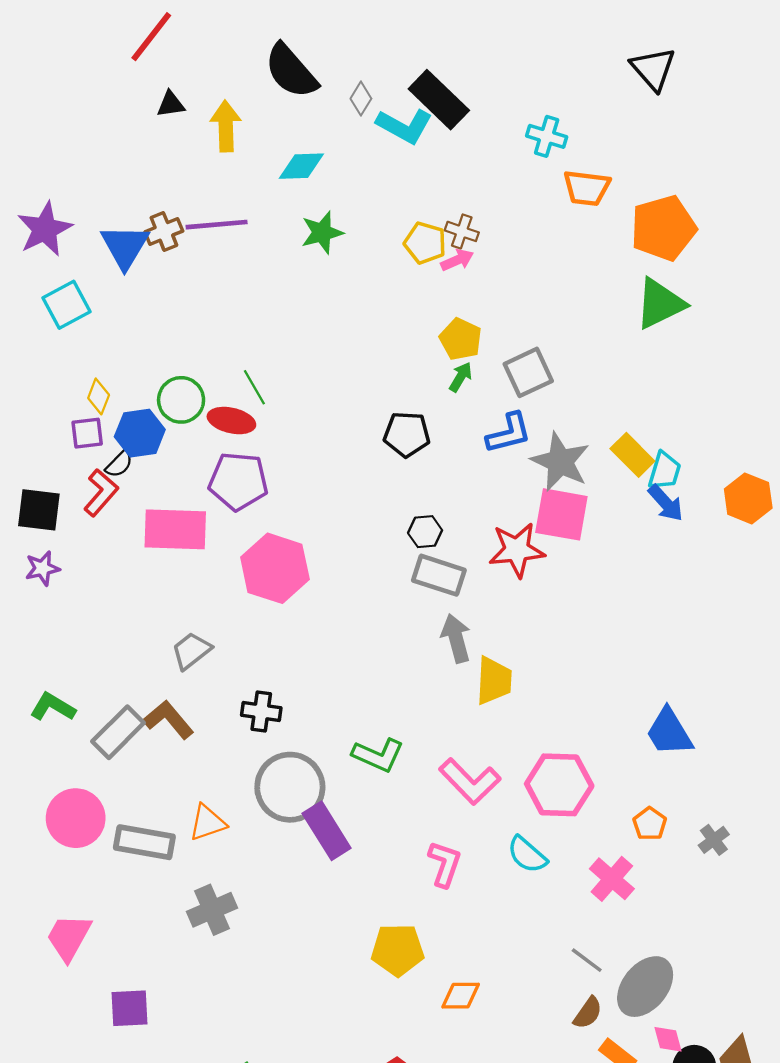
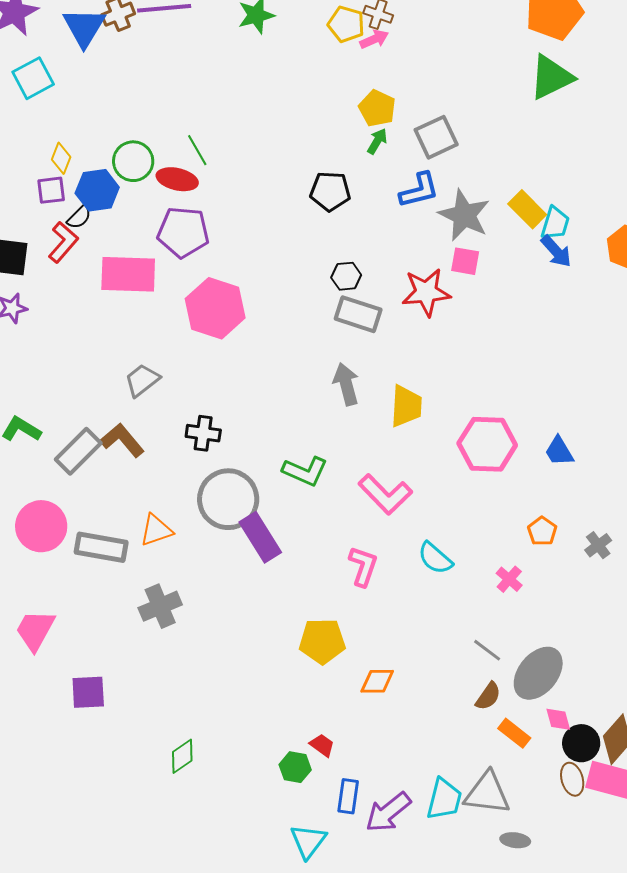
pink square: (561, 514) -> (465, 261), size x0.6
gray arrow: (456, 638) -> (346, 384), moved
blue trapezoid: (669, 732) -> (559, 451), size x0.7
pink hexagon: (559, 785) -> (487, 444), moved
pink cross: (612, 879) -> (509, 579), size x0.7

